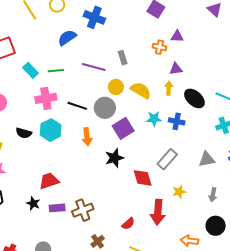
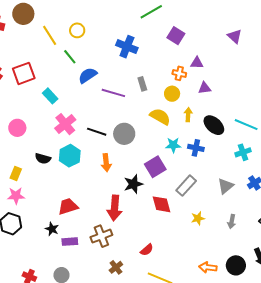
blue cross: (94, 17) -> (127, 47), moved
blue semicircle: (67, 38) -> (88, 75), moved
purple triangle: (176, 69) -> (205, 88), moved
green line: (56, 71) -> (70, 57), moved, turned 56
yellow circle: (116, 87) -> (172, 94), moved
pink cross: (46, 98) -> (65, 124), turned -30
purple square: (123, 128) -> (155, 167), moved
gray triangle: (207, 159) -> (226, 186), turned -30
purple rectangle: (57, 208) -> (70, 242), moved
red arrow: (158, 212) -> (115, 208), moved
black circle: (216, 226) -> (236, 265), moved

